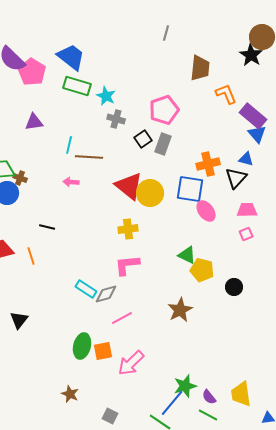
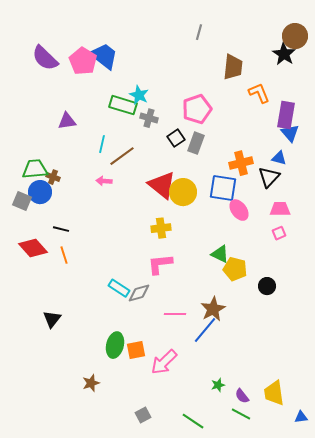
pink pentagon: (32, 72) -> (83, 61), moved
green rectangle: (77, 86) -> (123, 105), moved
purple rectangle: (253, 116) -> (286, 115), turned 60
brown line: (89, 157) -> (122, 156), turned -40
black line: (47, 227) -> (61, 229), moved
pink line: (122, 318) -> (175, 314), moved, turned 30
green star: (185, 386) -> (218, 385), size x0.6
brown star: (70, 394) -> (91, 383), moved, turned 30
blue line: (172, 403) -> (205, 330), moved
gray square: (110, 416) -> (143, 415), turned 35

